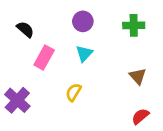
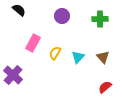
black semicircle: (25, 29) -> (19, 10), moved
cyan triangle: (84, 53) -> (78, 57), moved
yellow semicircle: (73, 92) -> (55, 53), moved

